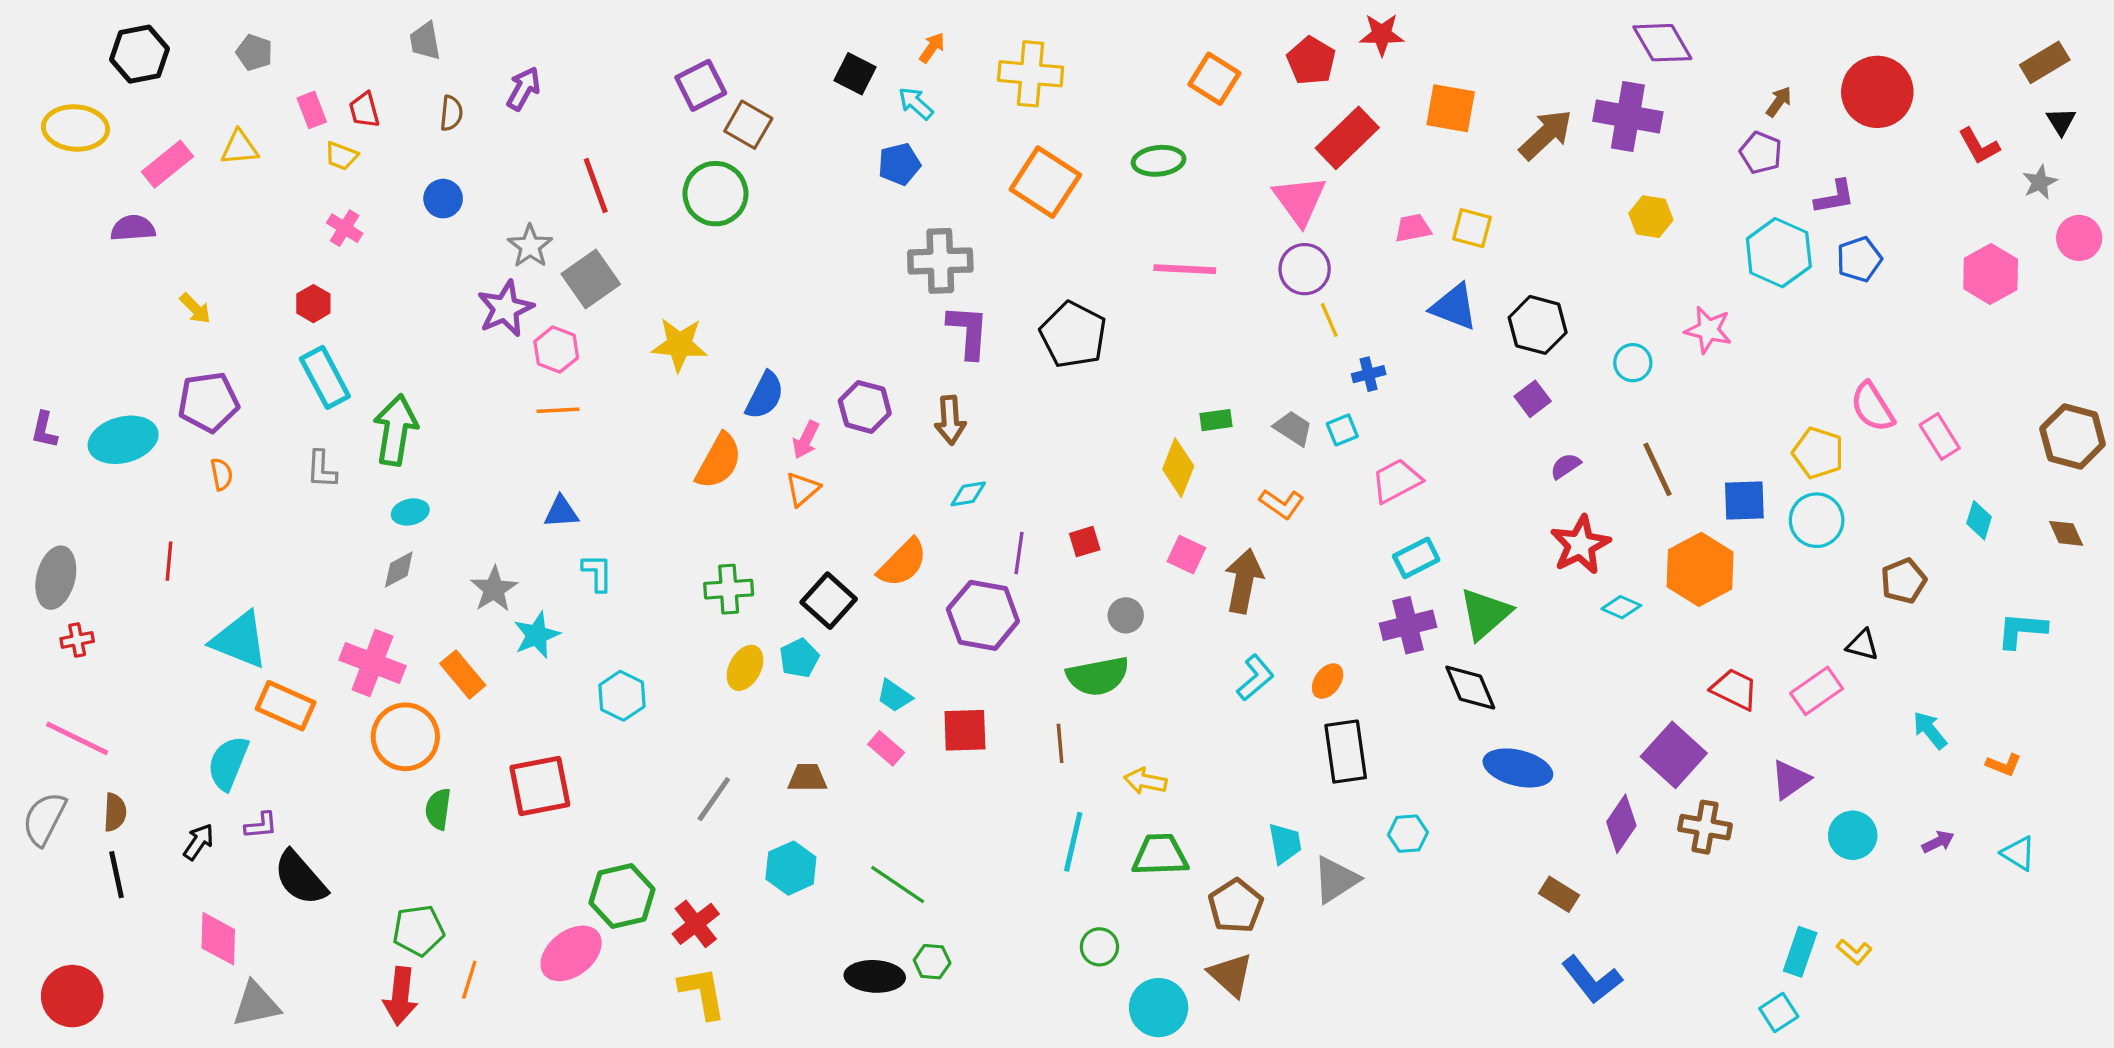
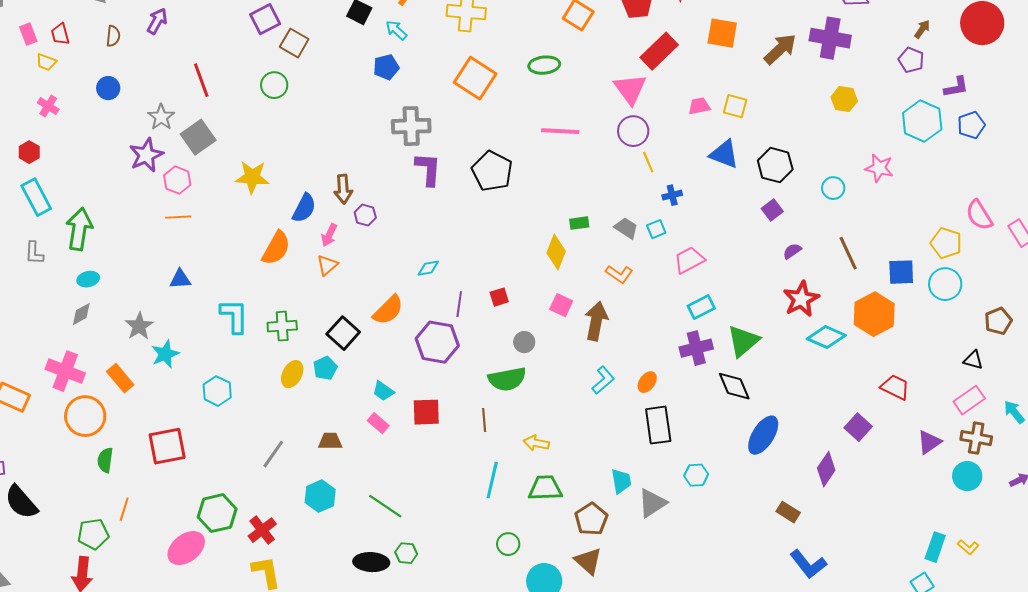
green circle: (715, 194) -> (274, 85), size x0.7
purple hexagon: (865, 407) -> (365, 215), size x0.7
brown arrow: (950, 420) -> (343, 189), moved
cyan L-shape: (597, 573) -> (234, 316), moved, size x1.5
cyan diamond: (1621, 607) -> (826, 337), size x1.6
pink rectangle: (1817, 691) -> (969, 400), moved
purple square: (1674, 755) -> (858, 427), size x0.7
blue ellipse: (1518, 768) -> (763, 435), turned -72
brown cross: (1705, 827) -> (976, 438), moved
orange line: (469, 980) -> (124, 509), moved

